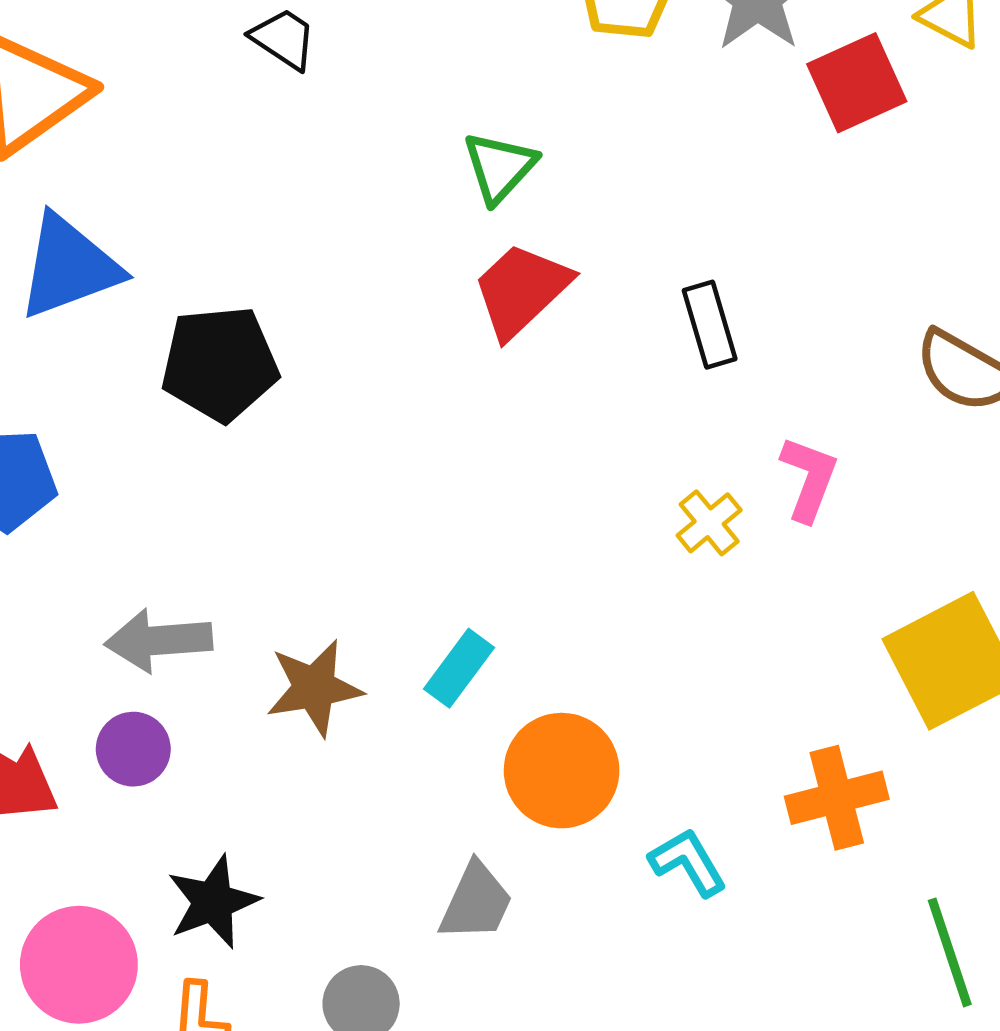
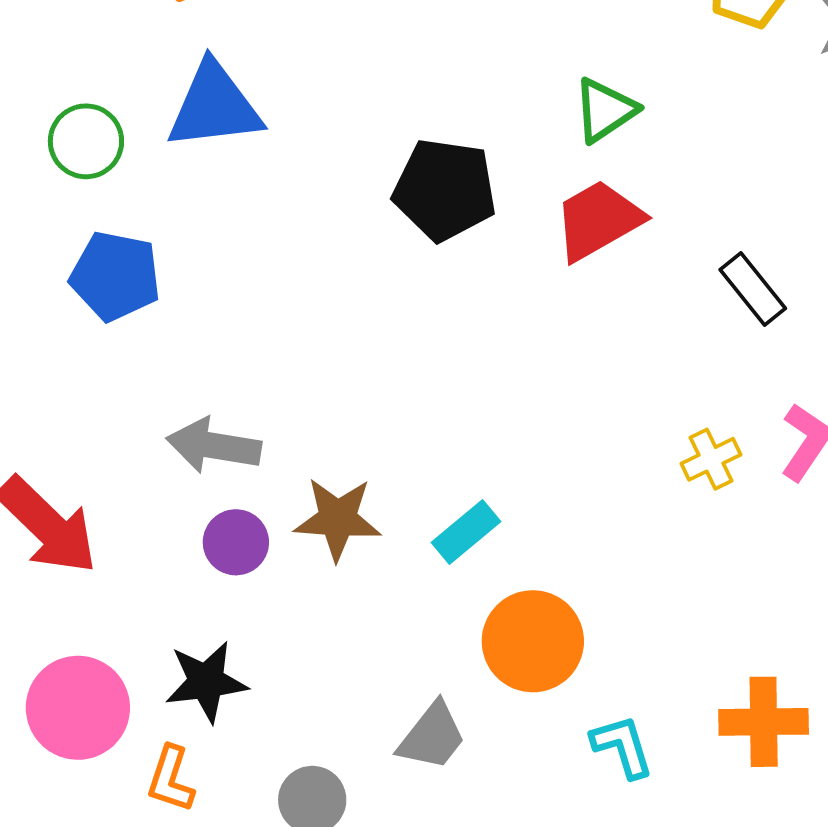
black rectangle: (710, 325) -> (753, 289), turned -36
black pentagon: (220, 364) -> (445, 190), moved
purple circle: (133, 749) -> (236, 542), moved

